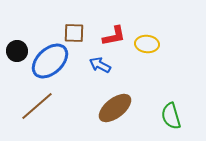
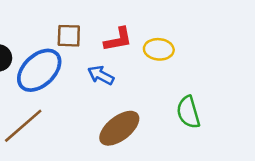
green semicircle: (171, 116) -> (188, 112), moved

